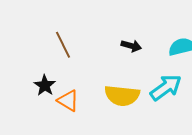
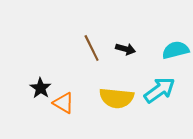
brown line: (63, 45) -> (92, 48), moved

